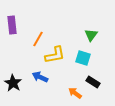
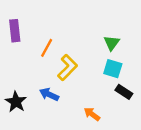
yellow L-shape: (55, 55) -> (67, 67), turned -35
cyan square: (83, 58) -> (113, 69), moved
black rectangle: (93, 82) -> (124, 92), moved

